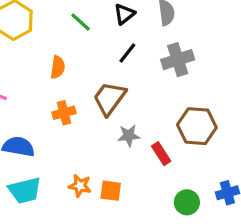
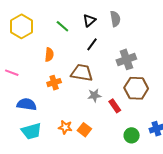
gray cross: (178, 60) -> (126, 59), moved
brown trapezoid: (109, 98) -> (82, 73), turned 65
orange square: (111, 191) -> (84, 130), turned 32

